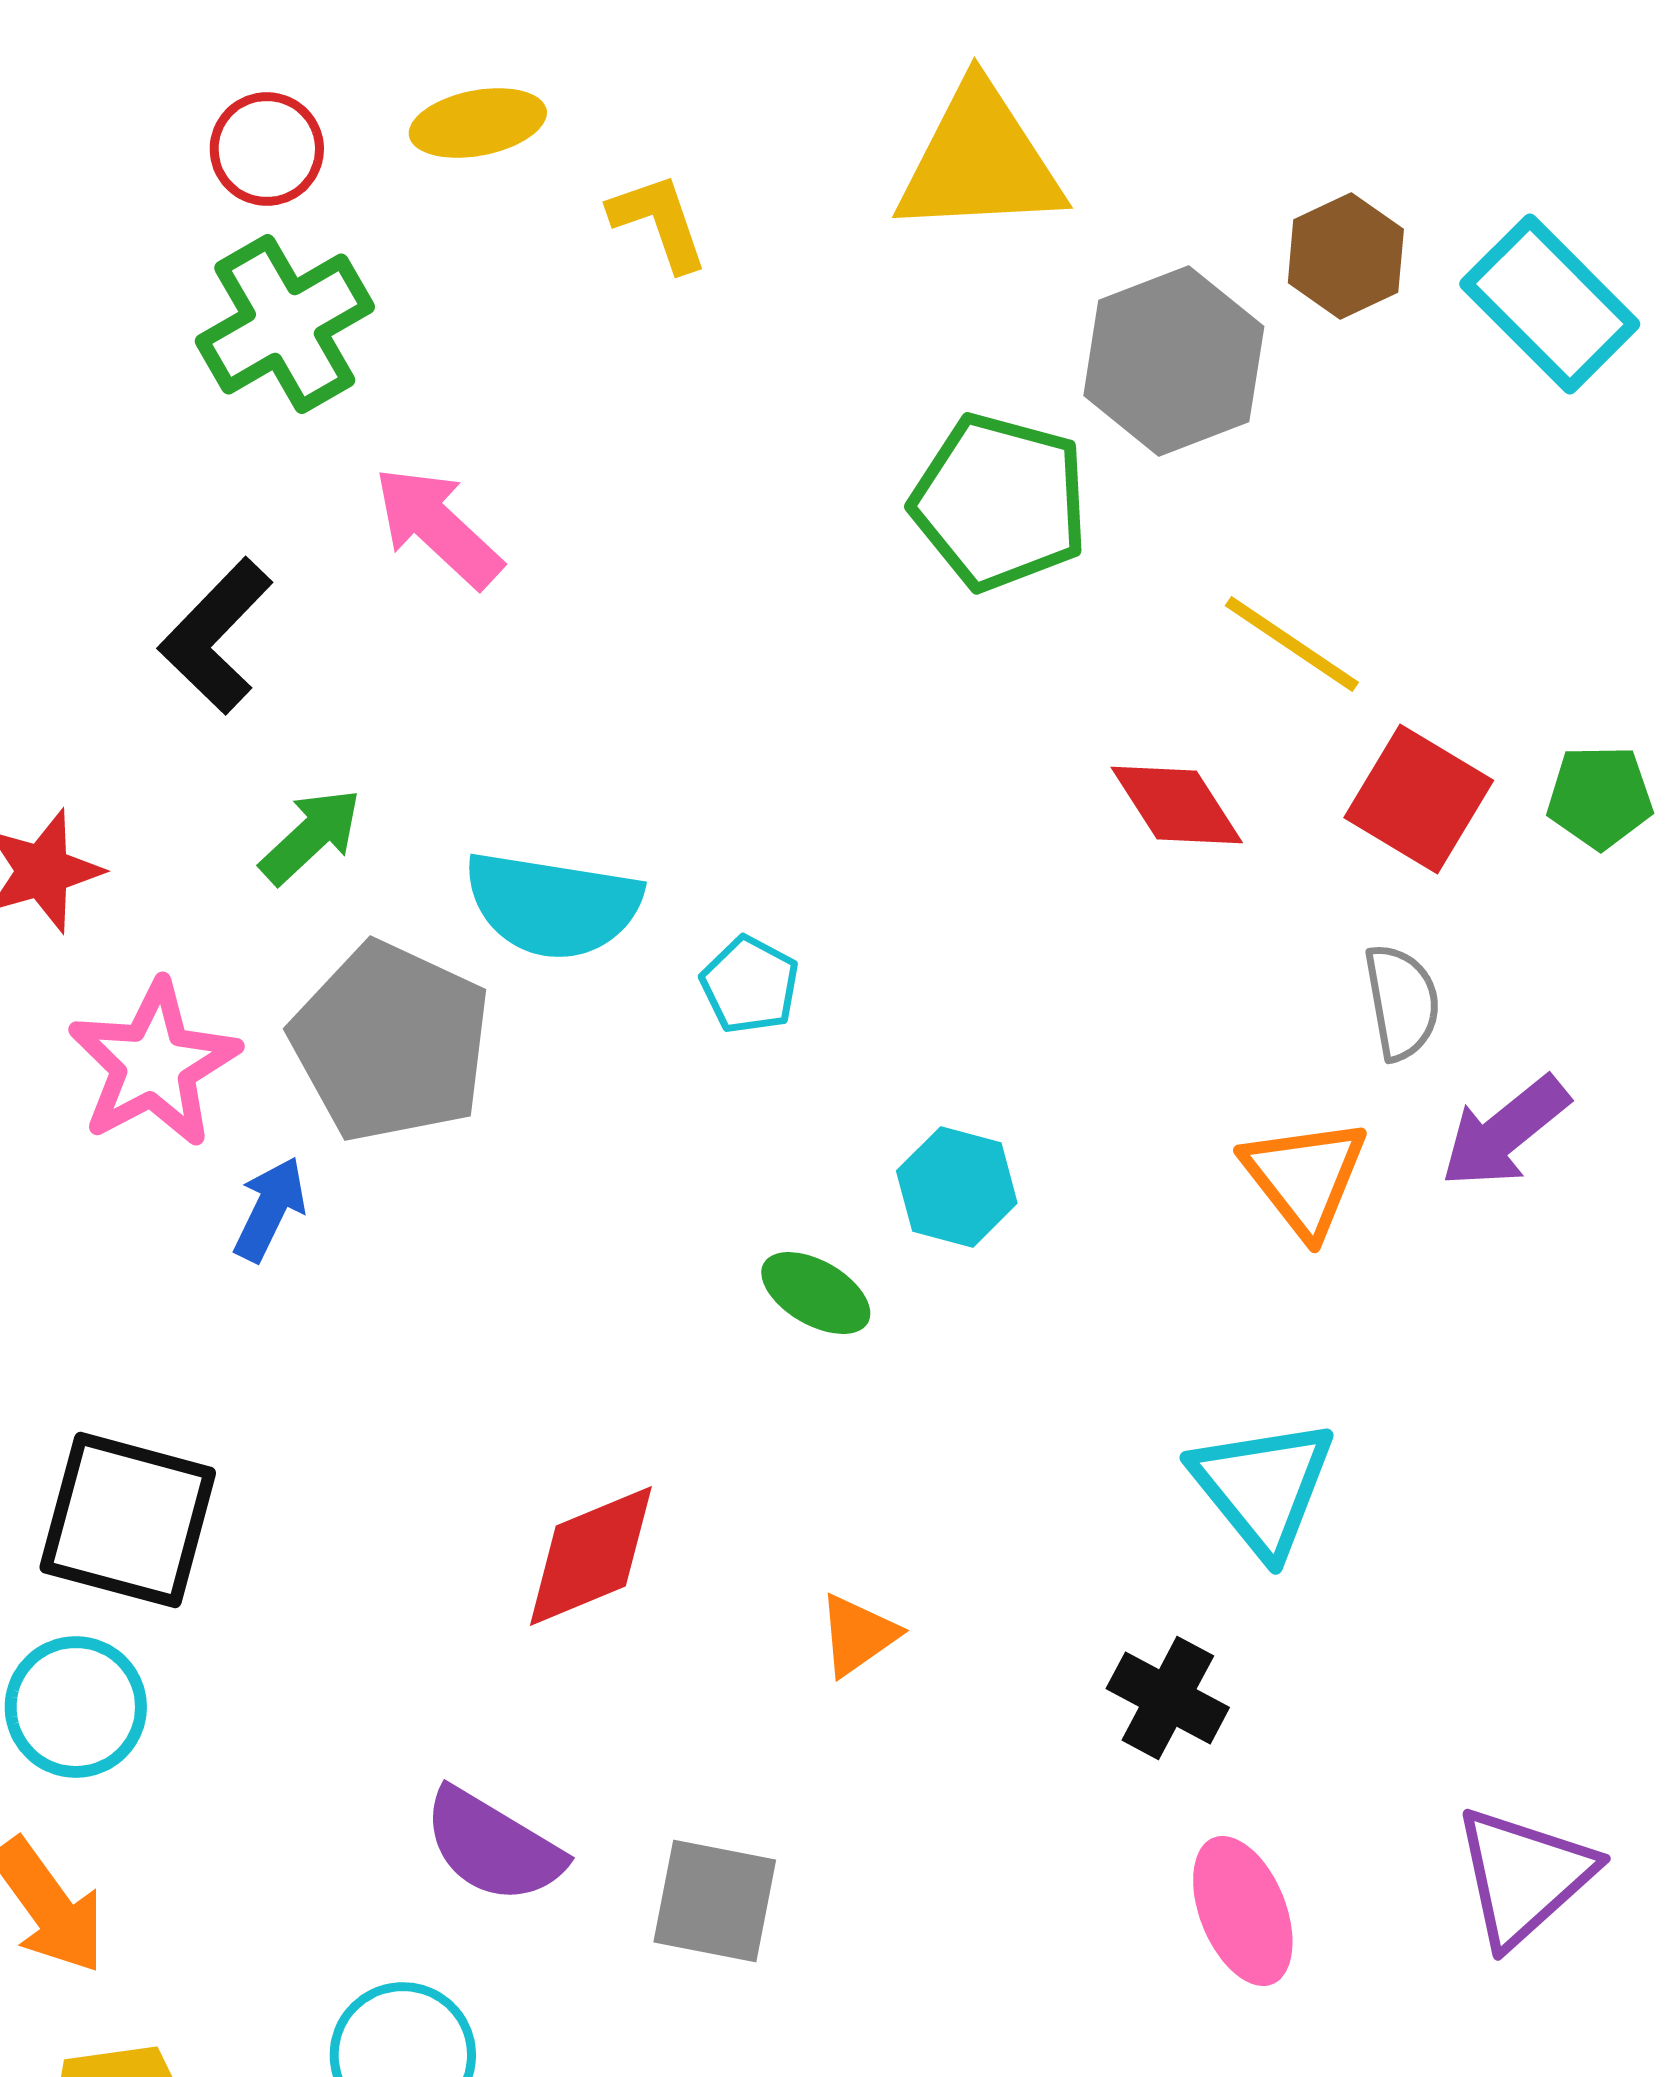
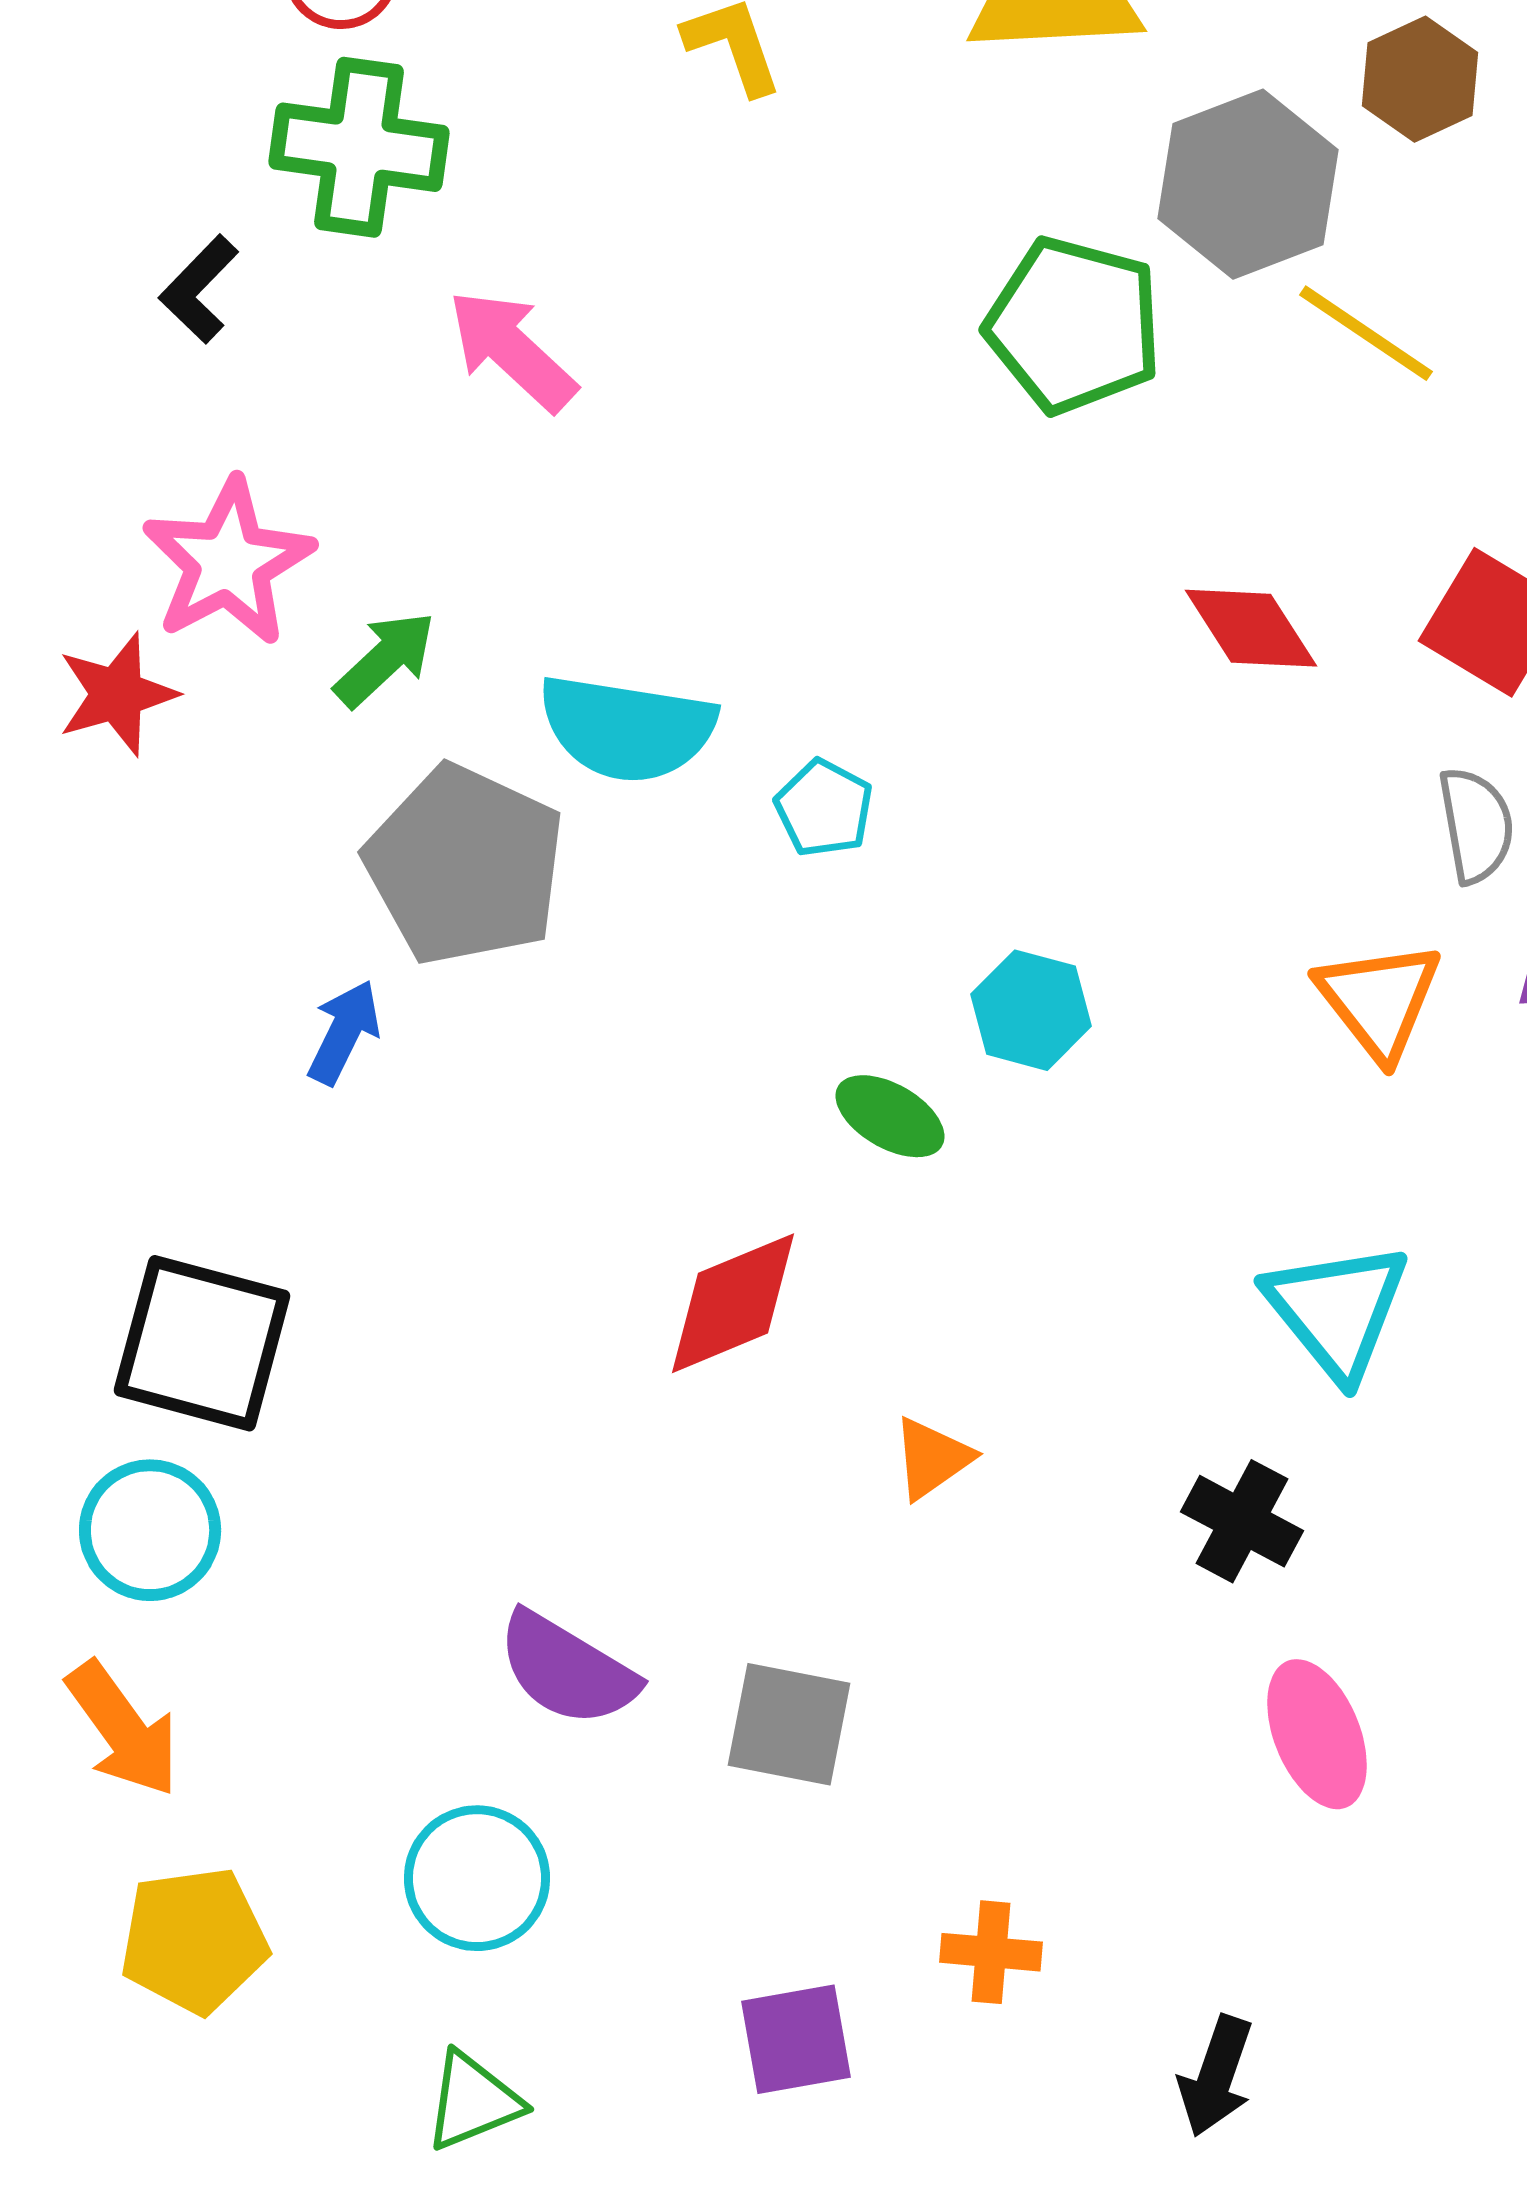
green cross: (285, 324) -> (359, 147), turned 38
black L-shape: (216, 636) -> (199, 289), moved, size x0.7
yellow line: (1292, 644) -> (1366, 333), moved
pink star: (154, 1064) -> (228, 562), moved
red diamond: (591, 1556) -> (733, 1303), moved

